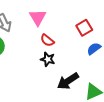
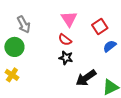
pink triangle: (38, 17) -> (69, 19), moved

